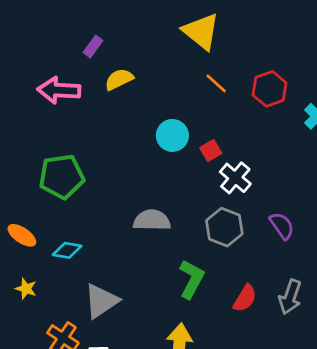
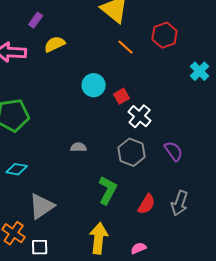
red hexagon: (270, 89) -> (165, 35), moved
gray semicircle: (152, 220) -> (79, 147), size x0.6

